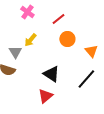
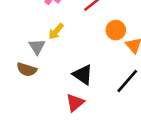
orange circle: (67, 39) -> (116, 30), moved

